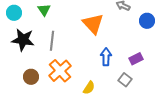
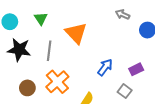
orange triangle: (93, 24) -> (76, 33), moved
blue arrow: (106, 57) -> (105, 67), turned 36

